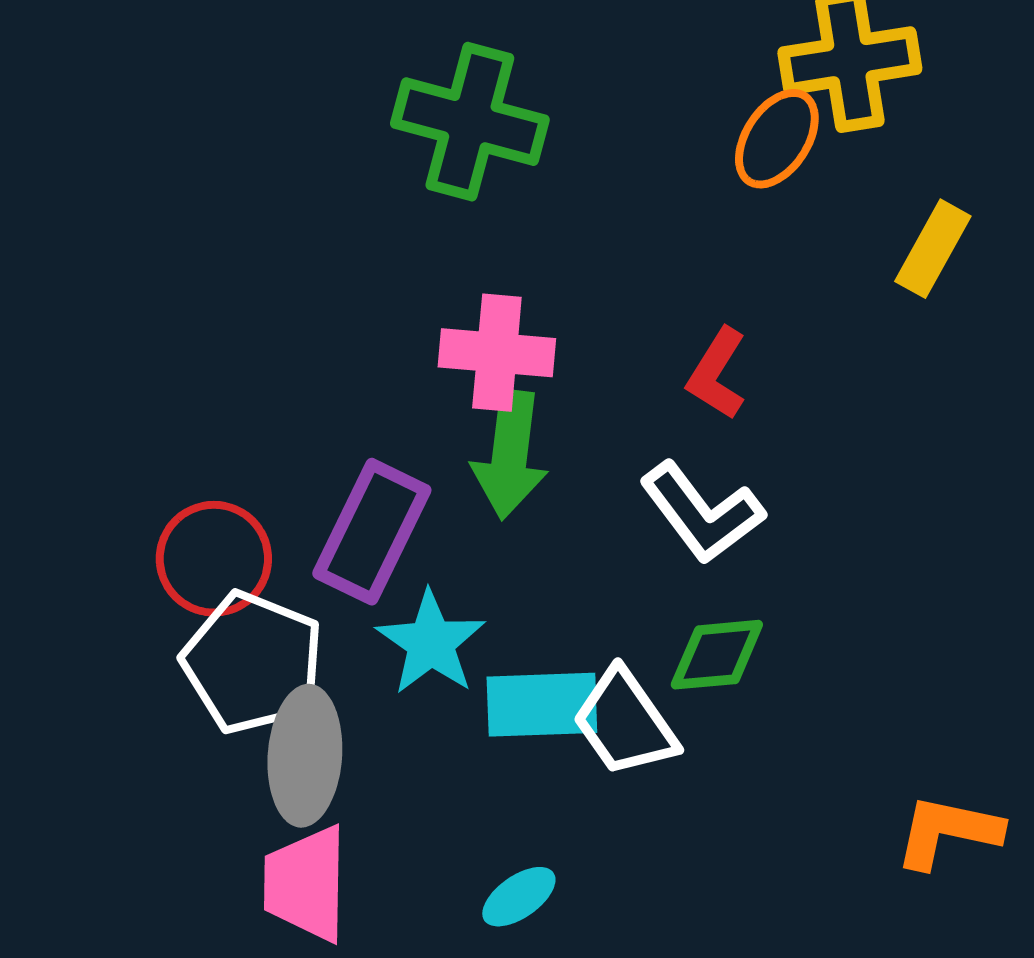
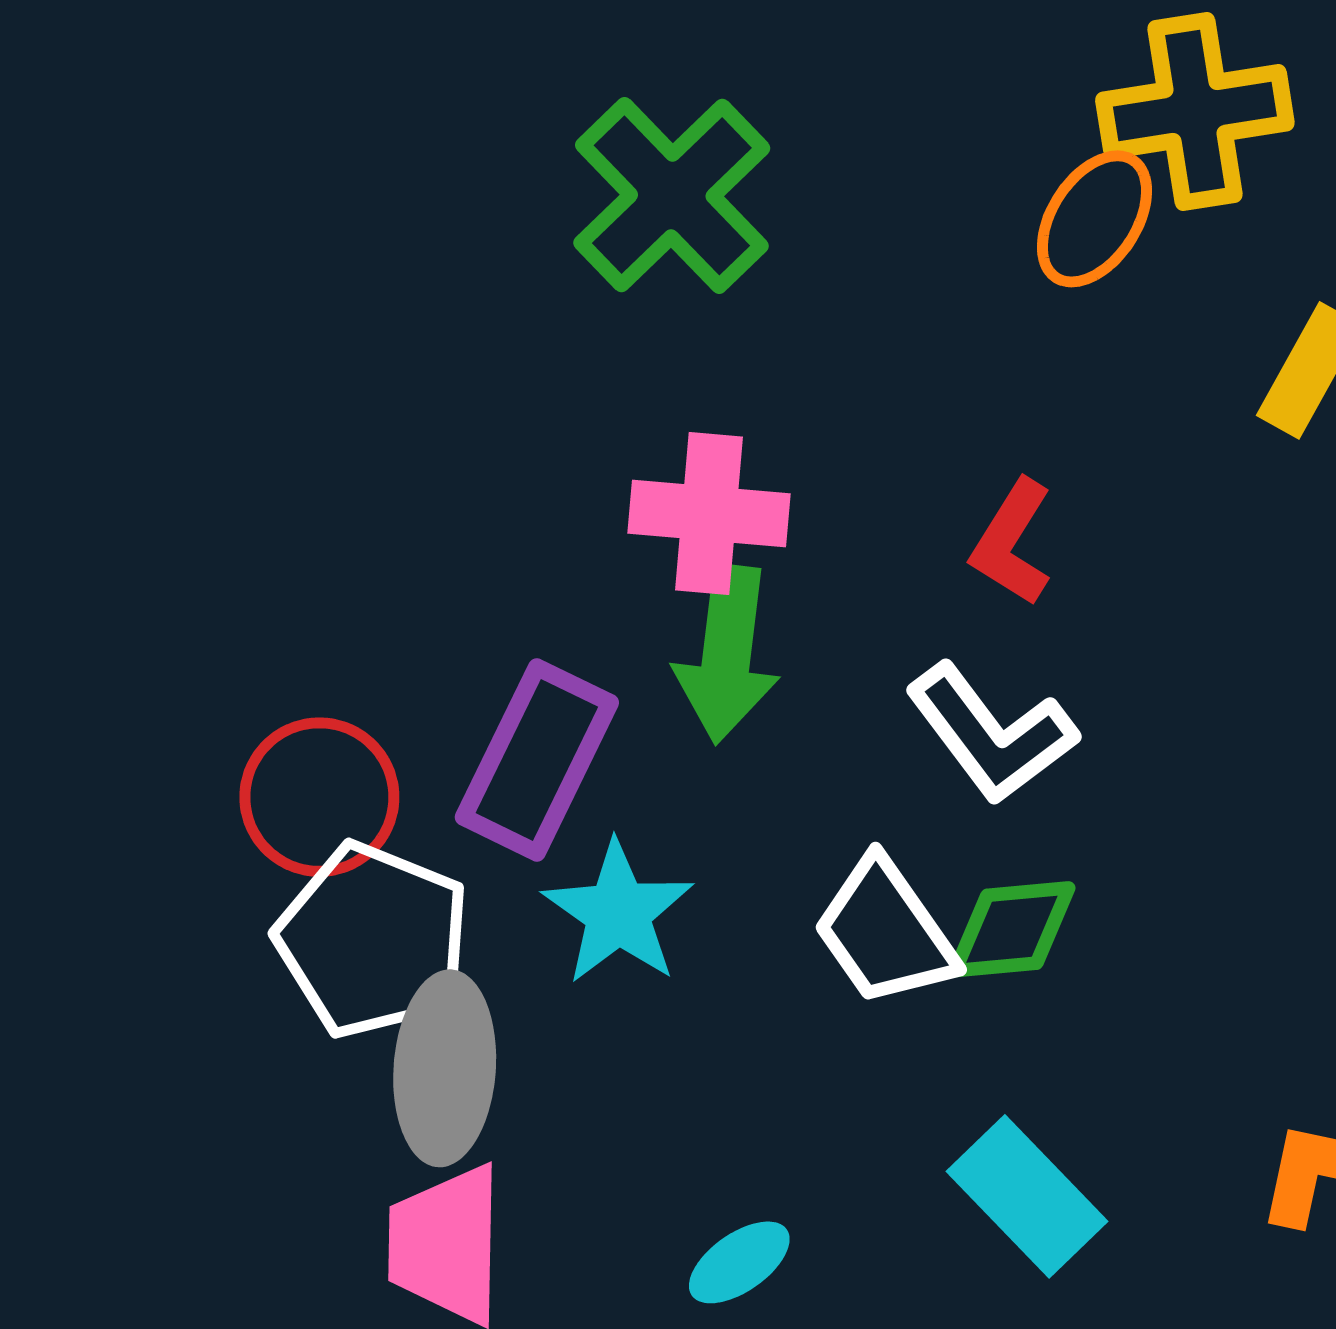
green cross: (470, 122) -> (672, 195), turned 31
cyan rectangle: (542, 705) -> (1027, 1196), moved, turned 48
white trapezoid: (625, 723) -> (885, 932), moved

